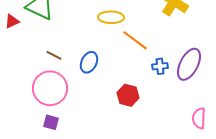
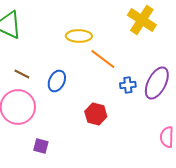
purple square: (51, 122) -> (41, 146), moved

